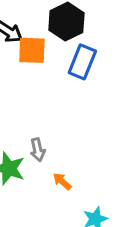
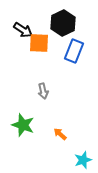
gray arrow: (38, 150) -> (43, 91), moved

